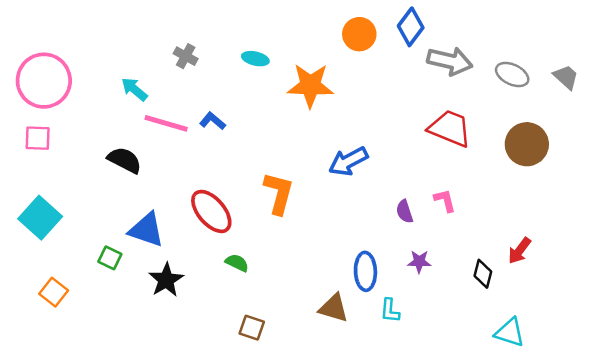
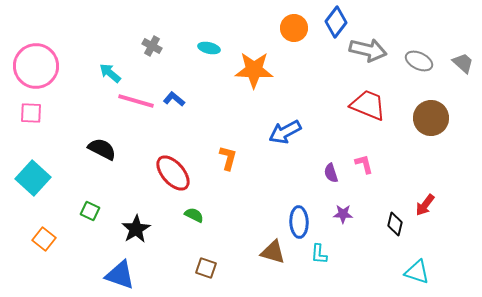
black semicircle: (125, 160) -> (102, 149), moved
orange L-shape: (279, 193) -> (228, 158), size x0.7
blue triangle: (147, 230) -> (120, 275), moved

